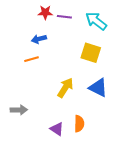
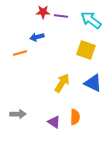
orange line: (32, 59) -> (20, 53), moved
gray arrow: (19, 110) -> (18, 114), moved

